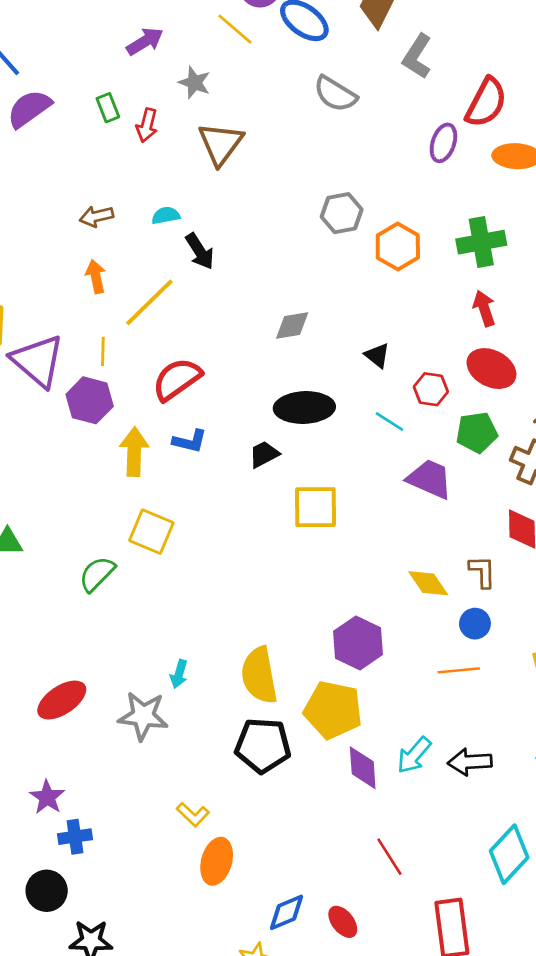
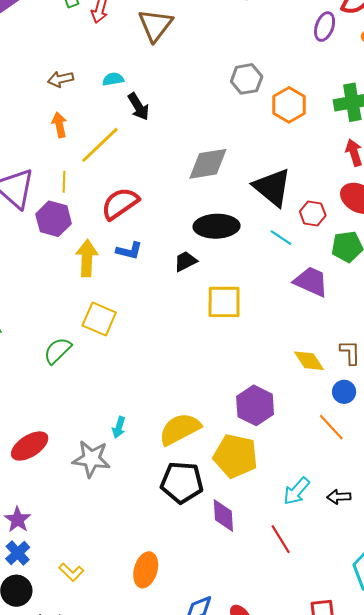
gray diamond: (292, 325) -> (208, 164), size x1.5
black triangle: (377, 355) -> (272, 187), size x2.0
orange line: (459, 670) -> (331, 427), turned 52
yellow semicircle: (259, 675) -> (180, 429), turned 72
black arrow: (470, 762) -> (339, 497), size x0.7
purple diamond: (363, 768) -> (223, 515), moved
yellow L-shape: (193, 814) -> (71, 572), moved
blue cross: (75, 837) -> (18, 553), moved, turned -35
red line: (389, 857) -> (281, 539), moved

